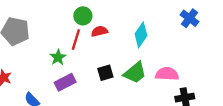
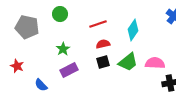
green circle: (83, 16) -> (60, 14), moved
red semicircle: (99, 31) -> (103, 44), moved
red line: (76, 40) -> (98, 24), moved, turned 54

